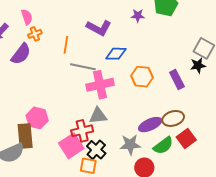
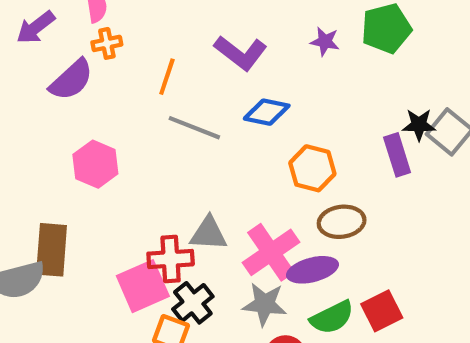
black star: (198, 65) -> (419, 125), moved
purple rectangle: (177, 79) -> (397, 155), moved
pink cross: (100, 85) -> (271, 252), moved, turned -32
pink hexagon: (37, 118) -> (95, 164), moved
brown ellipse: (173, 118) -> (342, 222), moved

